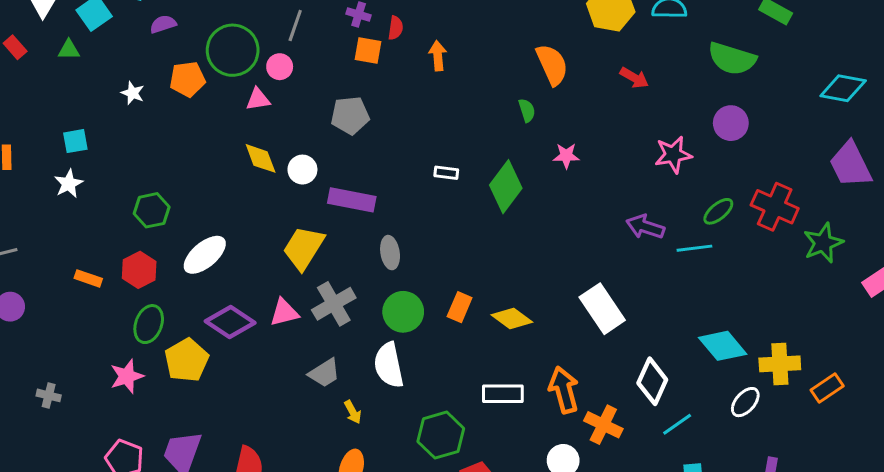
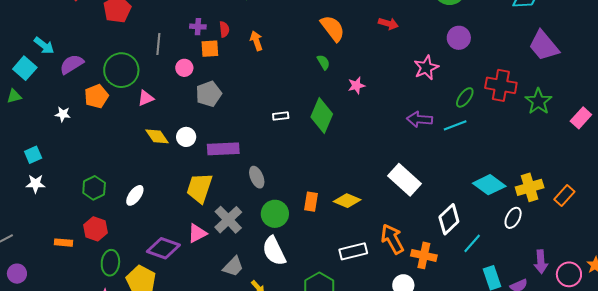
purple semicircle: (163, 24) -> (72, 64), size x1.4
pink circle: (280, 67) -> (184, 68), moved
white star: (69, 184) -> (36, 184), turned -30
white ellipse: (205, 255) -> (135, 195), moved, size x0.7
white diamond: (652, 381) -> (449, 219), turned 36

